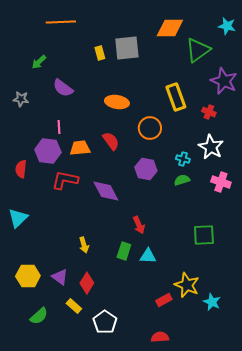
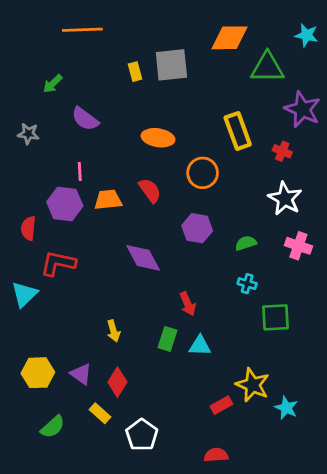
green triangle: (198, 50) -> (267, 68), turned 36
cyan cross: (183, 159) -> (247, 284), moved
red L-shape: (65, 180) -> (58, 263), moved

